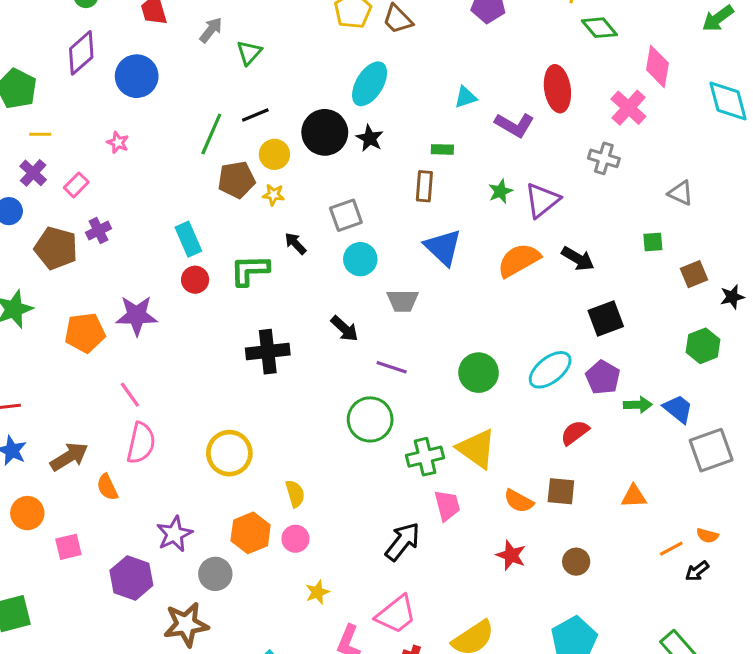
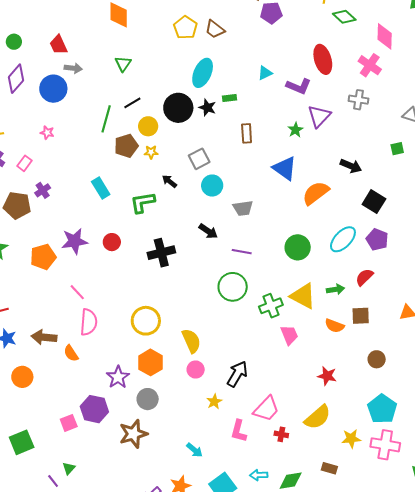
gray arrow: (211, 30) -> (73, 68), moved, turned 66
green rectangle: (442, 149) -> (230, 98), moved
purple triangle: (542, 200) -> (319, 116), moved
blue triangle: (443, 247) -> (285, 168), moved
orange semicircle: (519, 260) -> (316, 193), moved
red circle: (195, 280) -> (112, 242), moved
black square: (606, 318) -> (374, 202), turned -30
green arrow: (638, 405) -> (336, 289), moved
brown arrow: (69, 457) -> (44, 337), turned -135
yellow semicircle: (295, 494) -> (191, 341), size x1.4
orange hexagon: (251, 533) -> (150, 362), moved
black arrow: (403, 542) -> (237, 374), moved
pink square: (68, 547) -> (69, 423), moved
red star: (511, 555) -> (327, 376), moved

